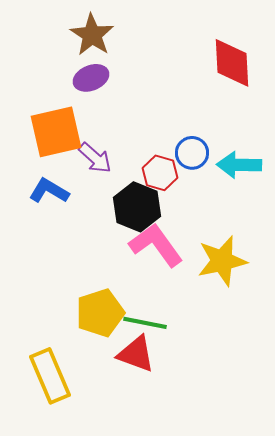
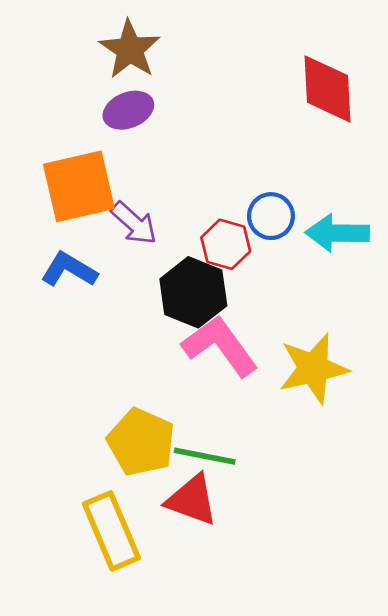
yellow pentagon: (100, 313) -> (141, 442), turned -30
yellow rectangle: (50, 376) -> (111, 531), moved

